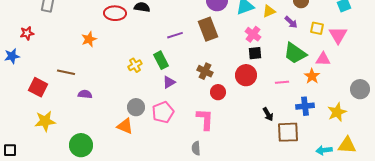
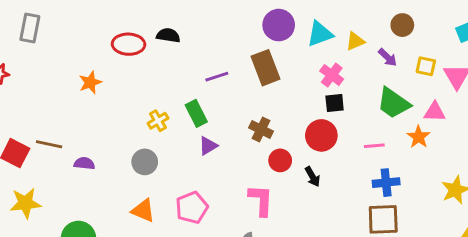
brown line: (66, 72) -> (49, 144), moved
blue cross: (305, 106) -> (386, 183), moved
gray circle: (136, 107) -> (145, 162), moved
pink pentagon: (163, 112) -> (192, 208), moved
black arrow: (268, 114) -> (313, 177), moved

